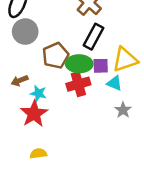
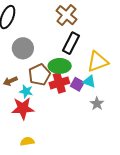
gray circle: (25, 32) -> (23, 48), moved
brown pentagon: (55, 56) -> (39, 75), moved
purple square: (101, 66) -> (77, 84), moved, turned 32
red star: (34, 114) -> (23, 108), turned 30

